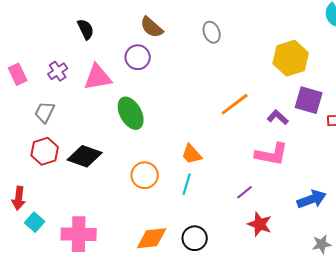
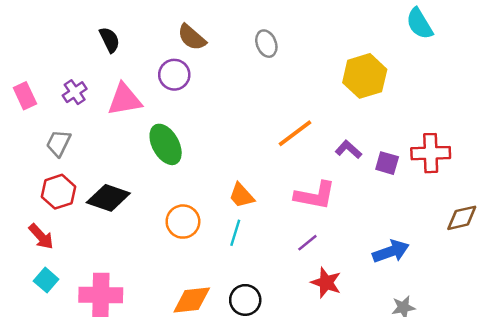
purple square: (309, 100) -> (387, 163), moved, size x0.7
pink L-shape: (272, 154) -> (315, 195), moved
red arrow: (19, 198) -> (41, 236), moved, turned -50

